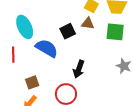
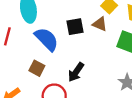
brown square: (32, 82) -> (37, 68), moved, turned 32

